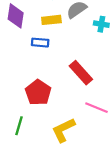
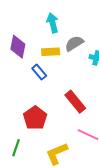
blue rectangle: (40, 43) -> (39, 72), turned 42

